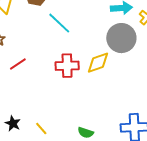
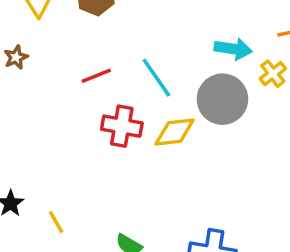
cyan line: (59, 23) -> (156, 78), moved
red line: (18, 64) -> (96, 76), moved

